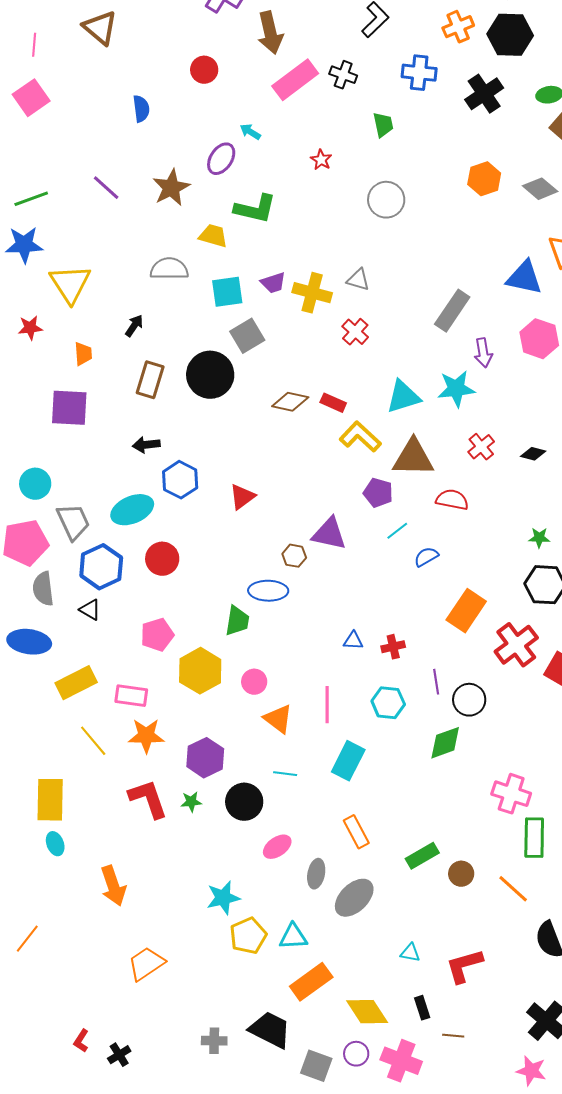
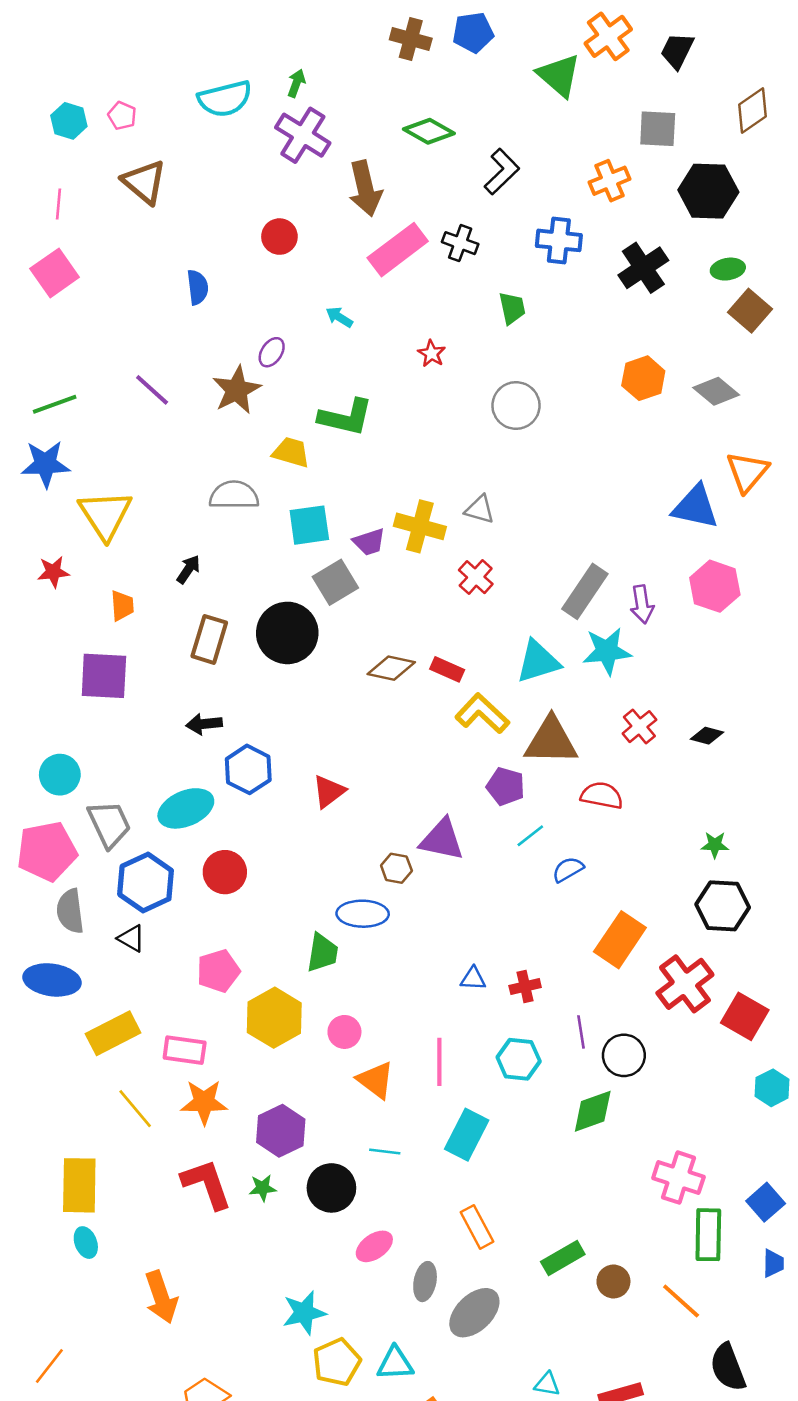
black hexagon: (510, 35) -> (708, 191), moved
purple ellipse: (221, 159) -> (272, 352), moved, size x0.7
purple trapezoid: (273, 283) -> (369, 542), moved
gray rectangle: (452, 311) -> (585, 591), moved

